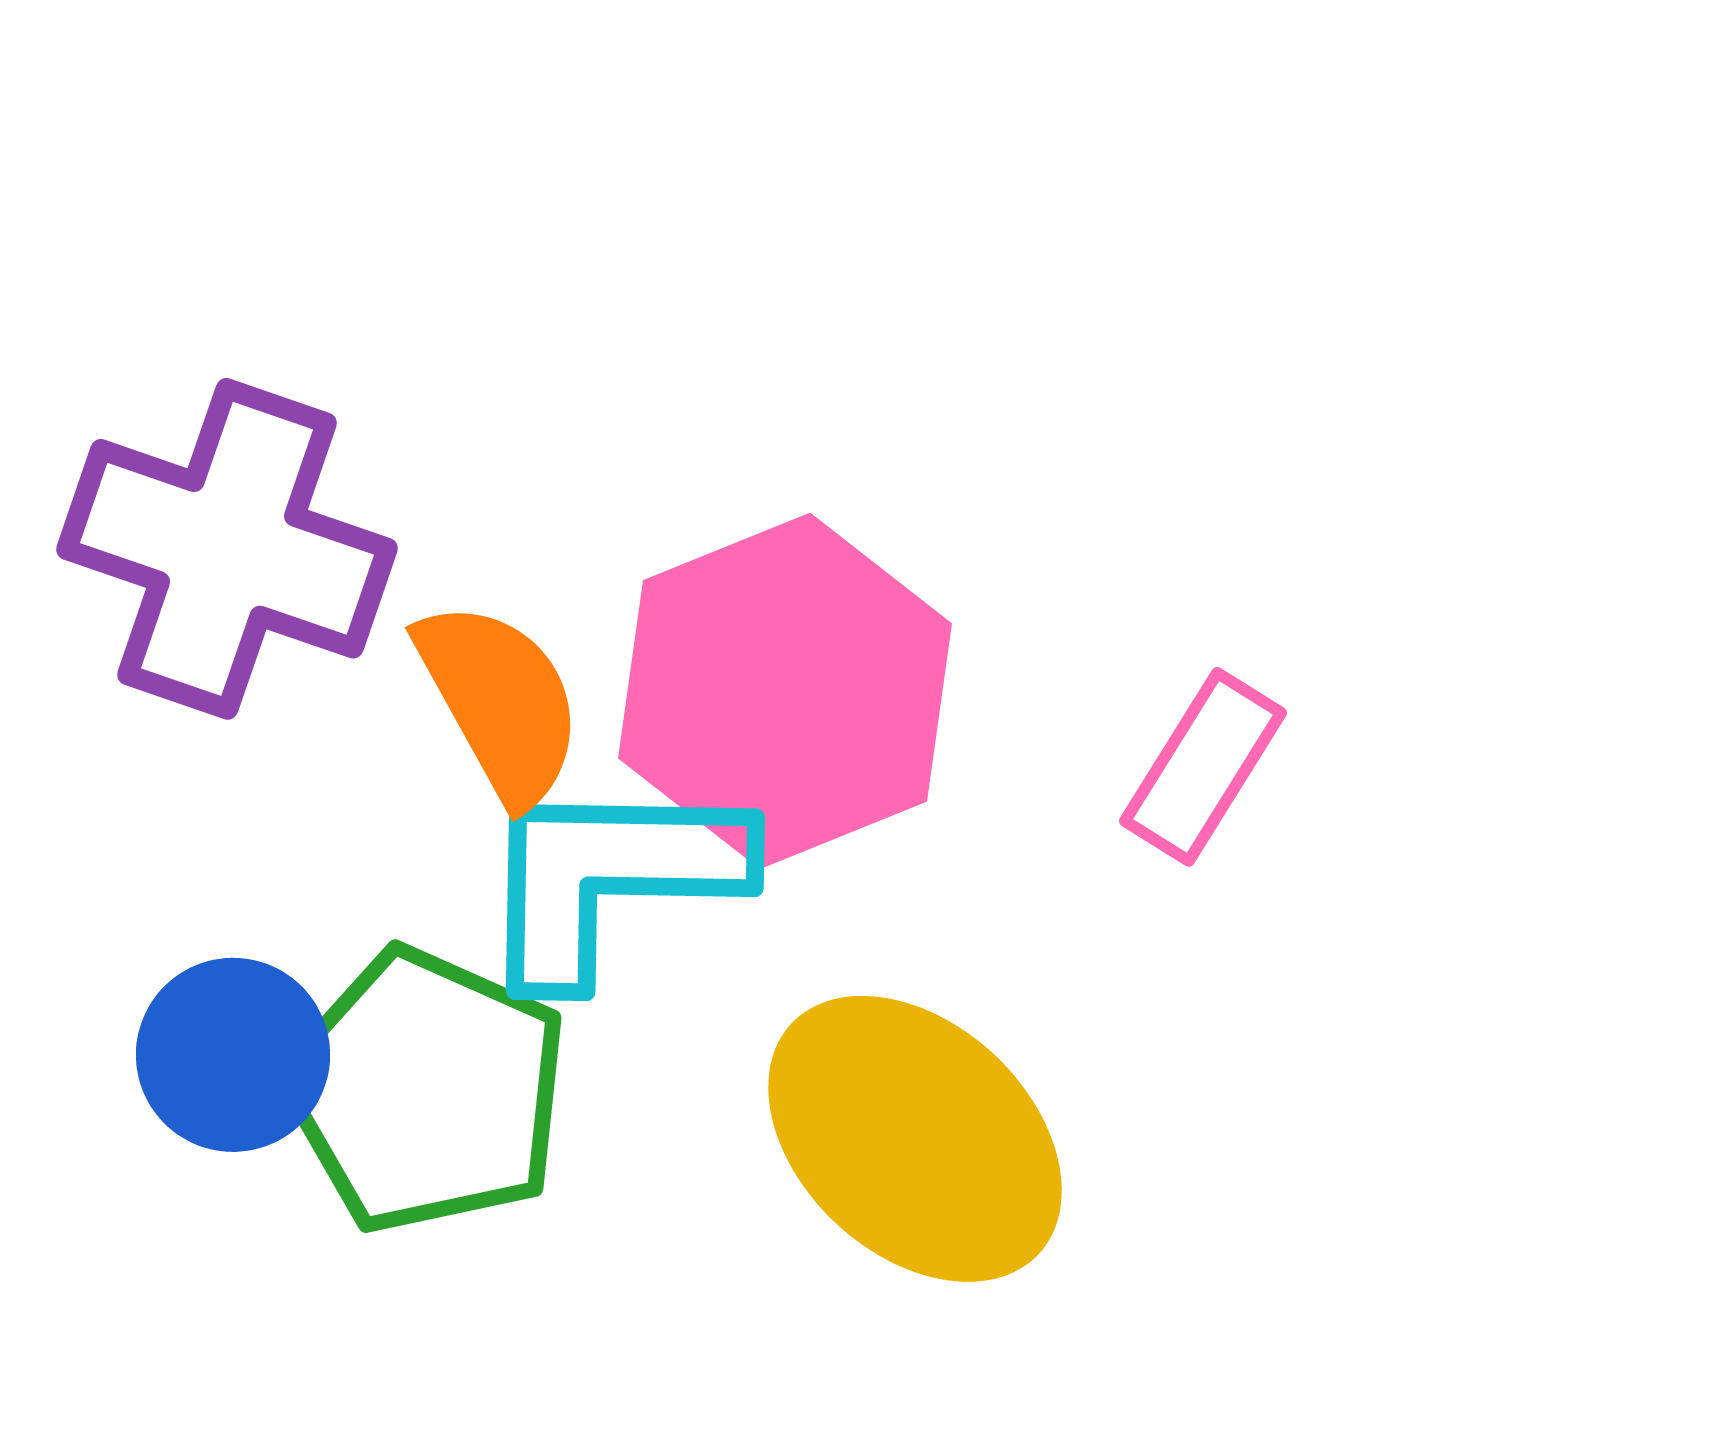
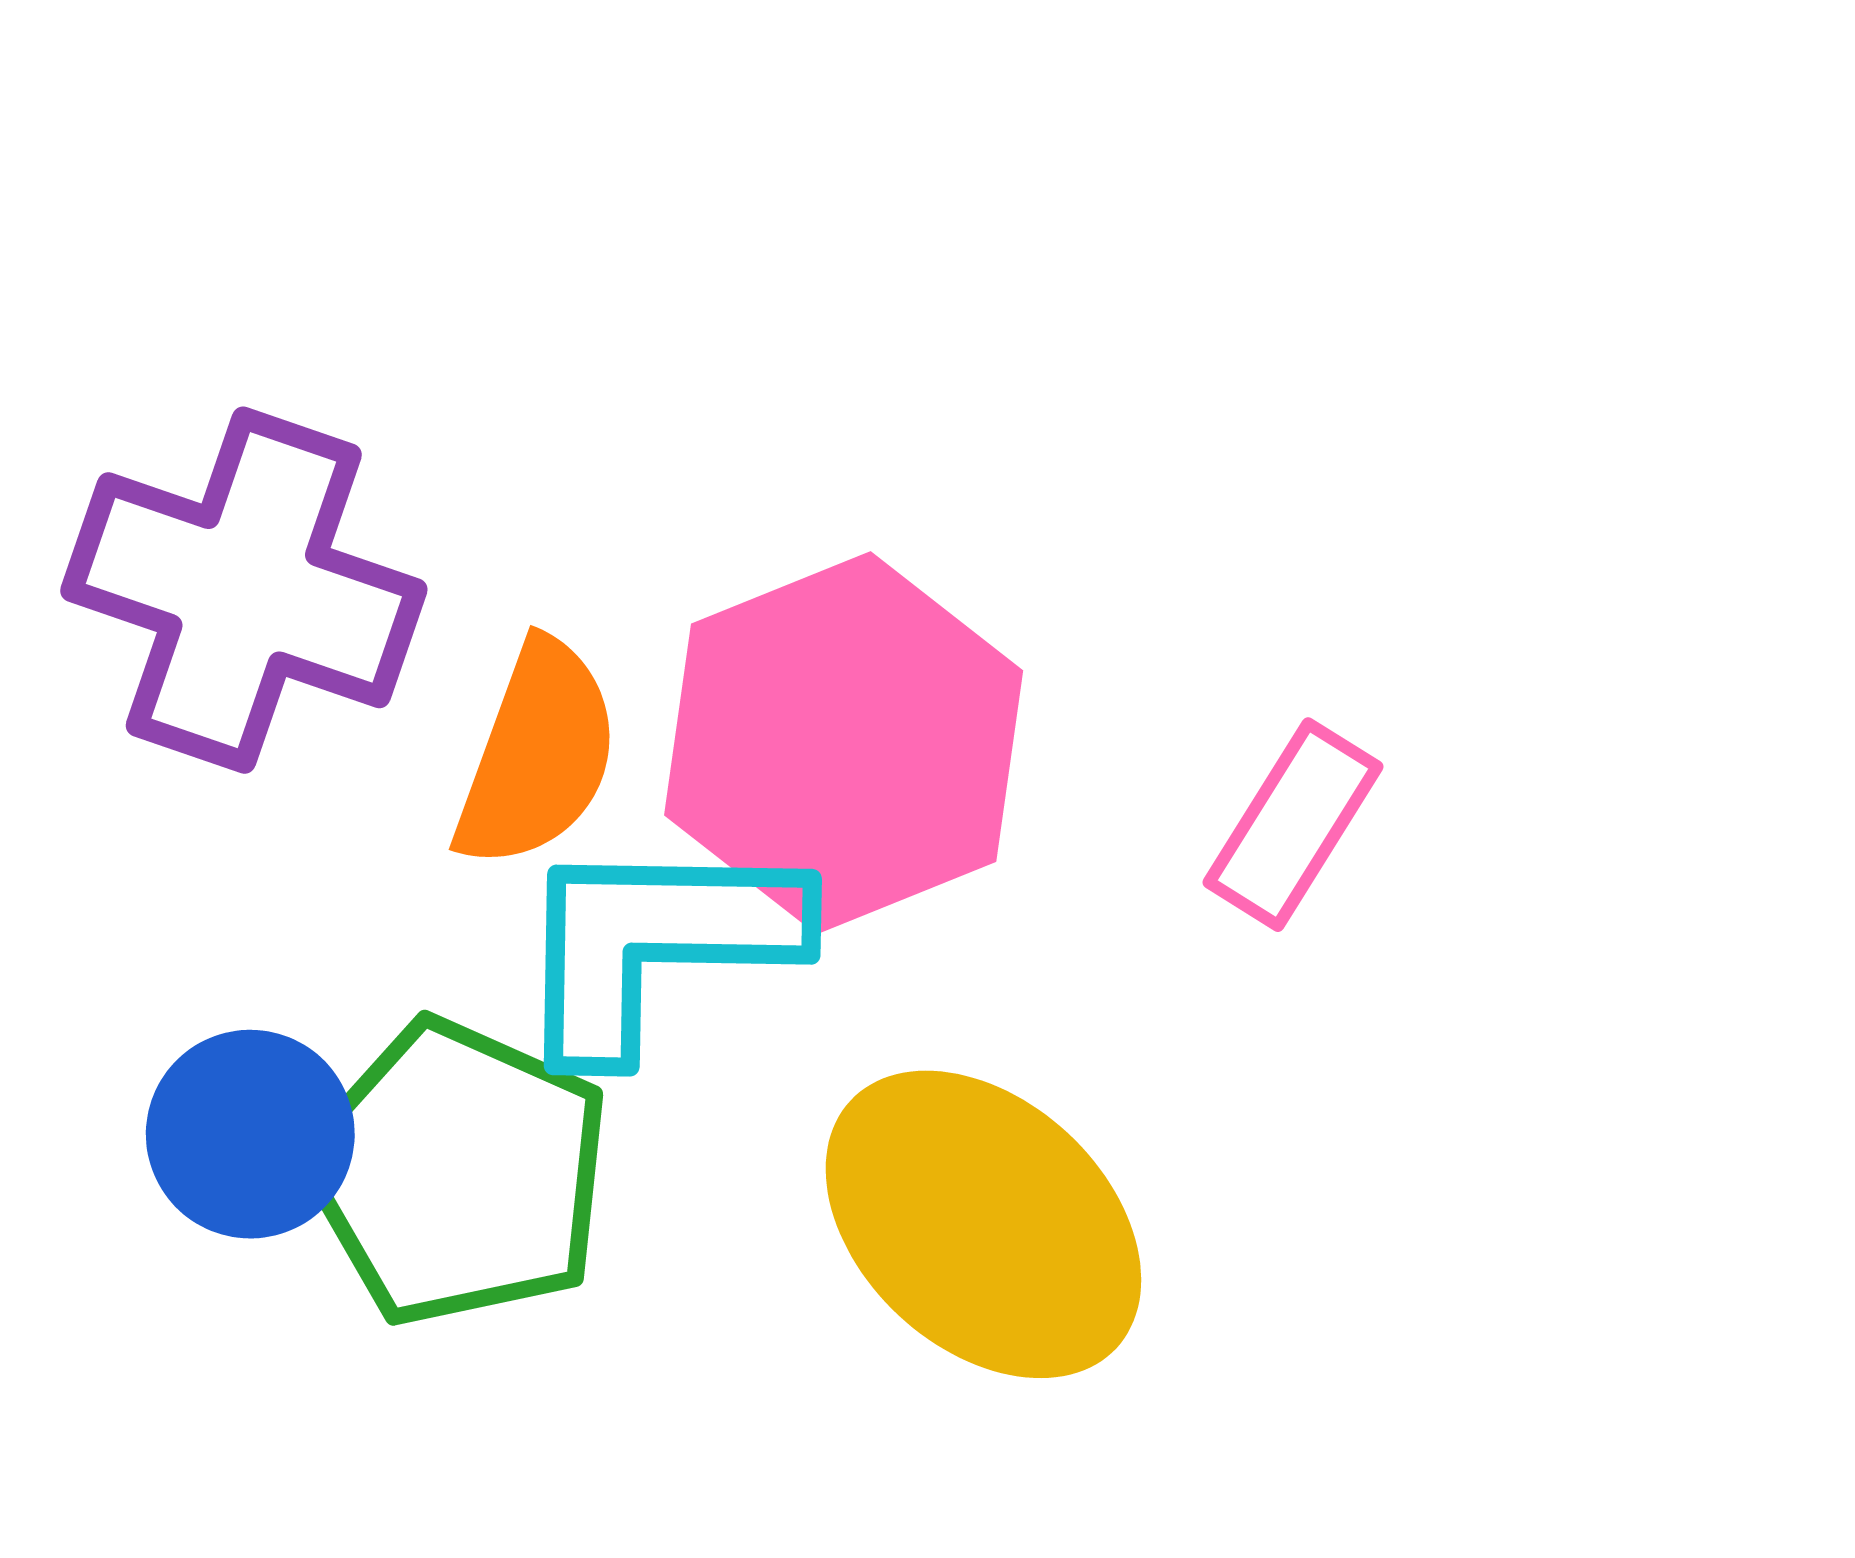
orange semicircle: (500, 702) -> (537, 755), turned 49

